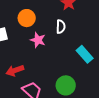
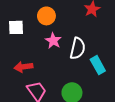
white semicircle: (61, 27) -> (78, 48), moved, size x1.5

